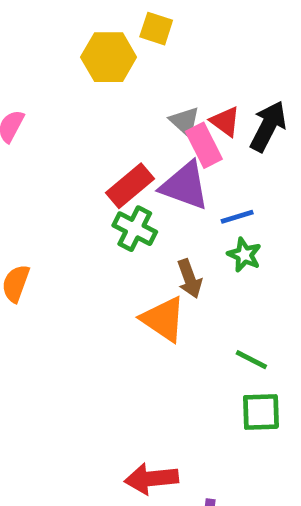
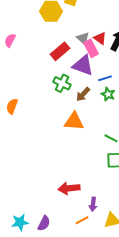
red rectangle: (130, 186) -> (60, 51), moved
brown arrow: (190, 279) -> (83, 94), moved, turned 63
orange triangle: (163, 319) -> (74, 121), turned -30

